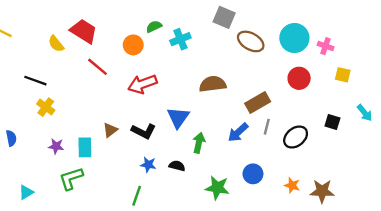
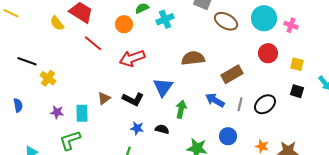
yellow square: (343, 75) -> (297, 64), moved
black line: (35, 81) -> (27, 61), moved
gray line: (267, 127) -> (240, 104), moved
blue arrow: (238, 132) -> (215, 100), turned 72

